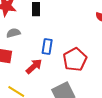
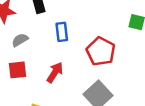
blue rectangle: (47, 47) -> (62, 32), moved

